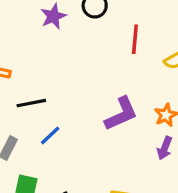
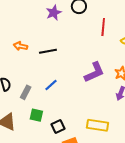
black line: (31, 103) -> (48, 51), moved

